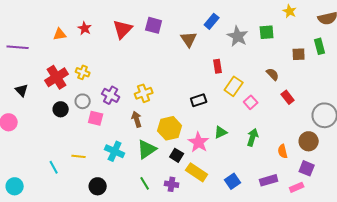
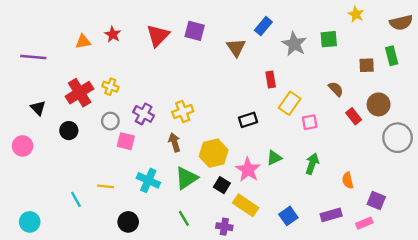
pink square: (251, 102) -> (310, 122), turned 32
black circle: (61, 109) -> (69, 131), moved
brown circle: (309, 141) -> (379, 104), moved
purple cross: (172, 184) -> (224, 227), moved

